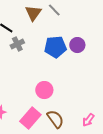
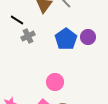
blue pentagon: (55, 47) -> (66, 39), turned -30

